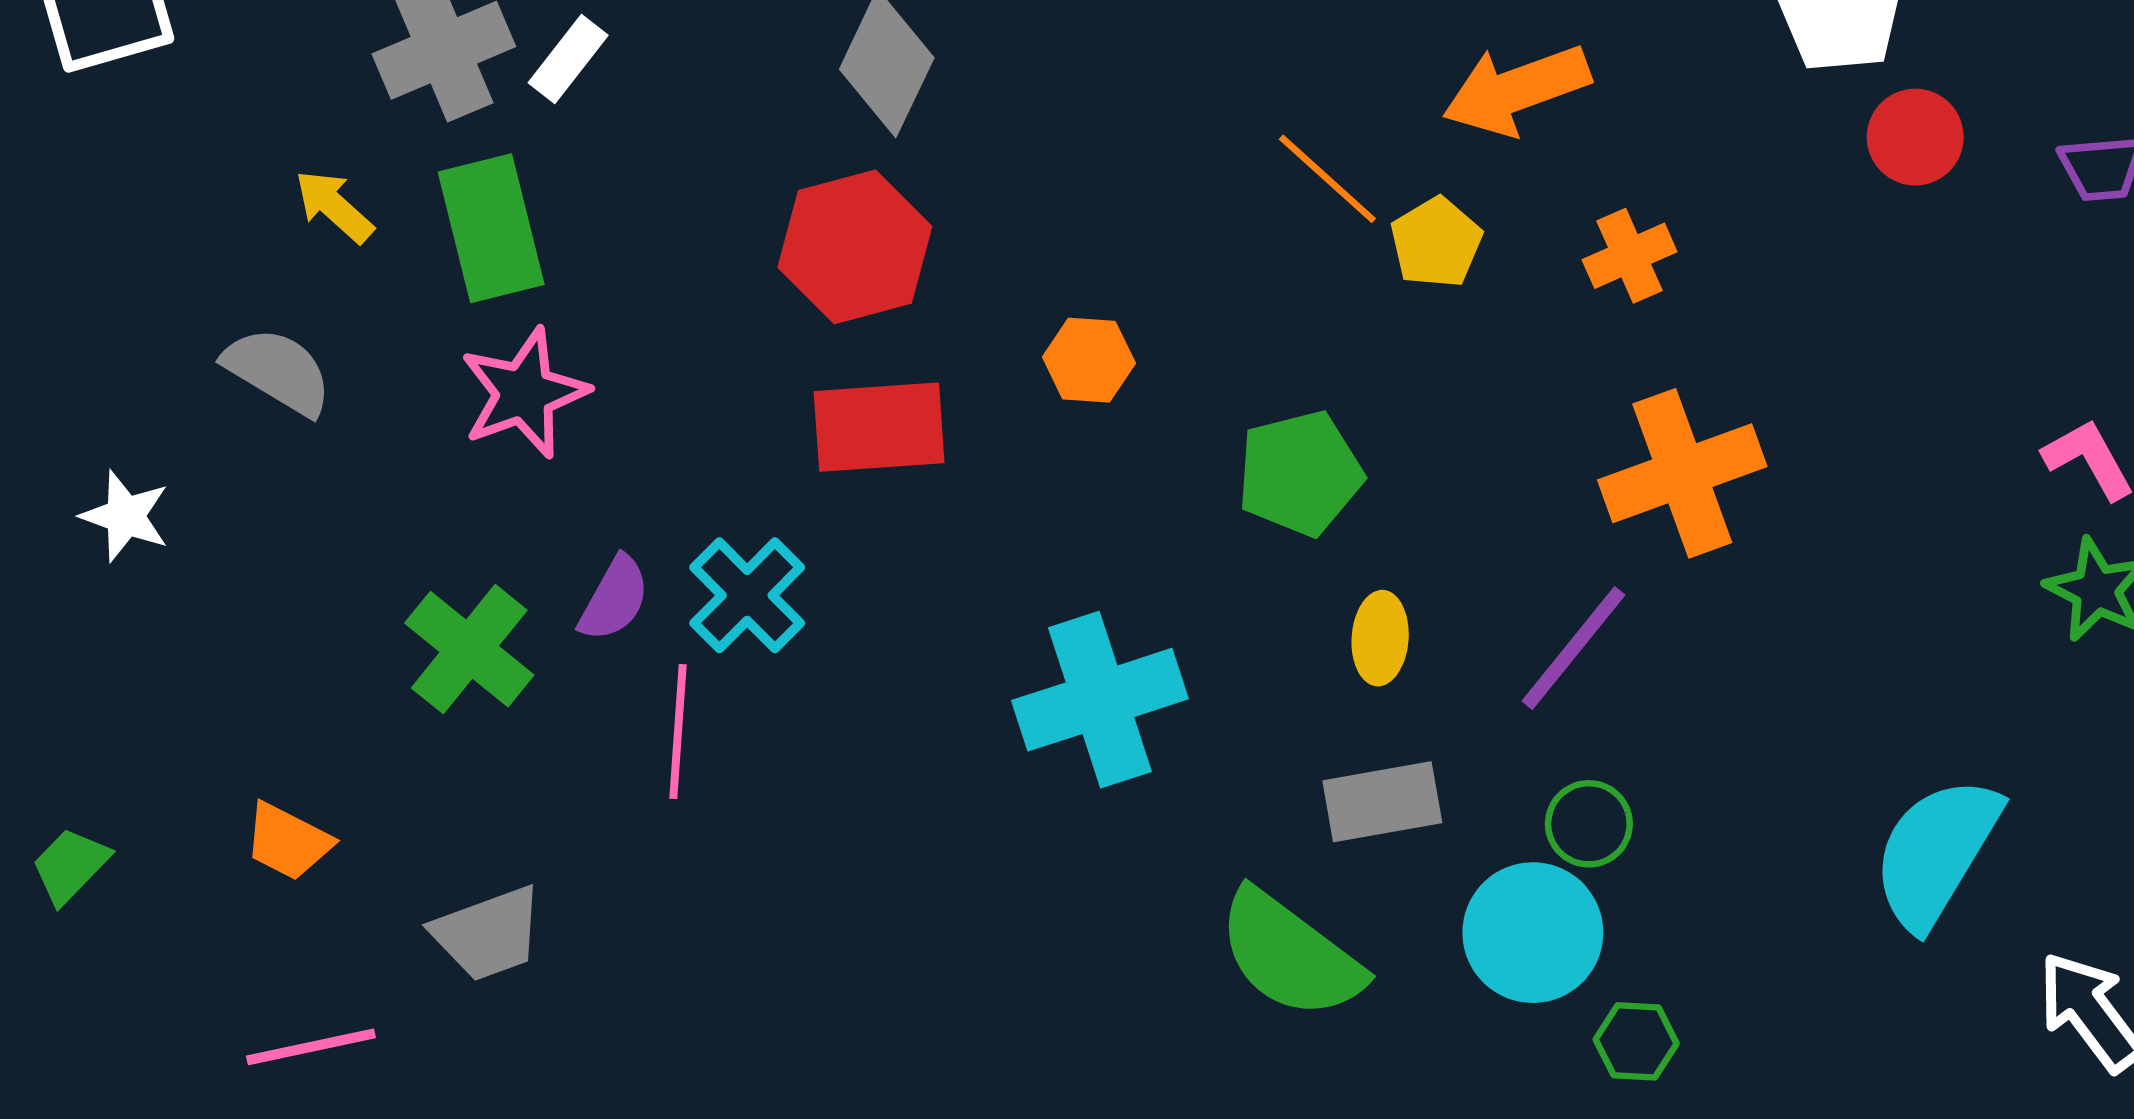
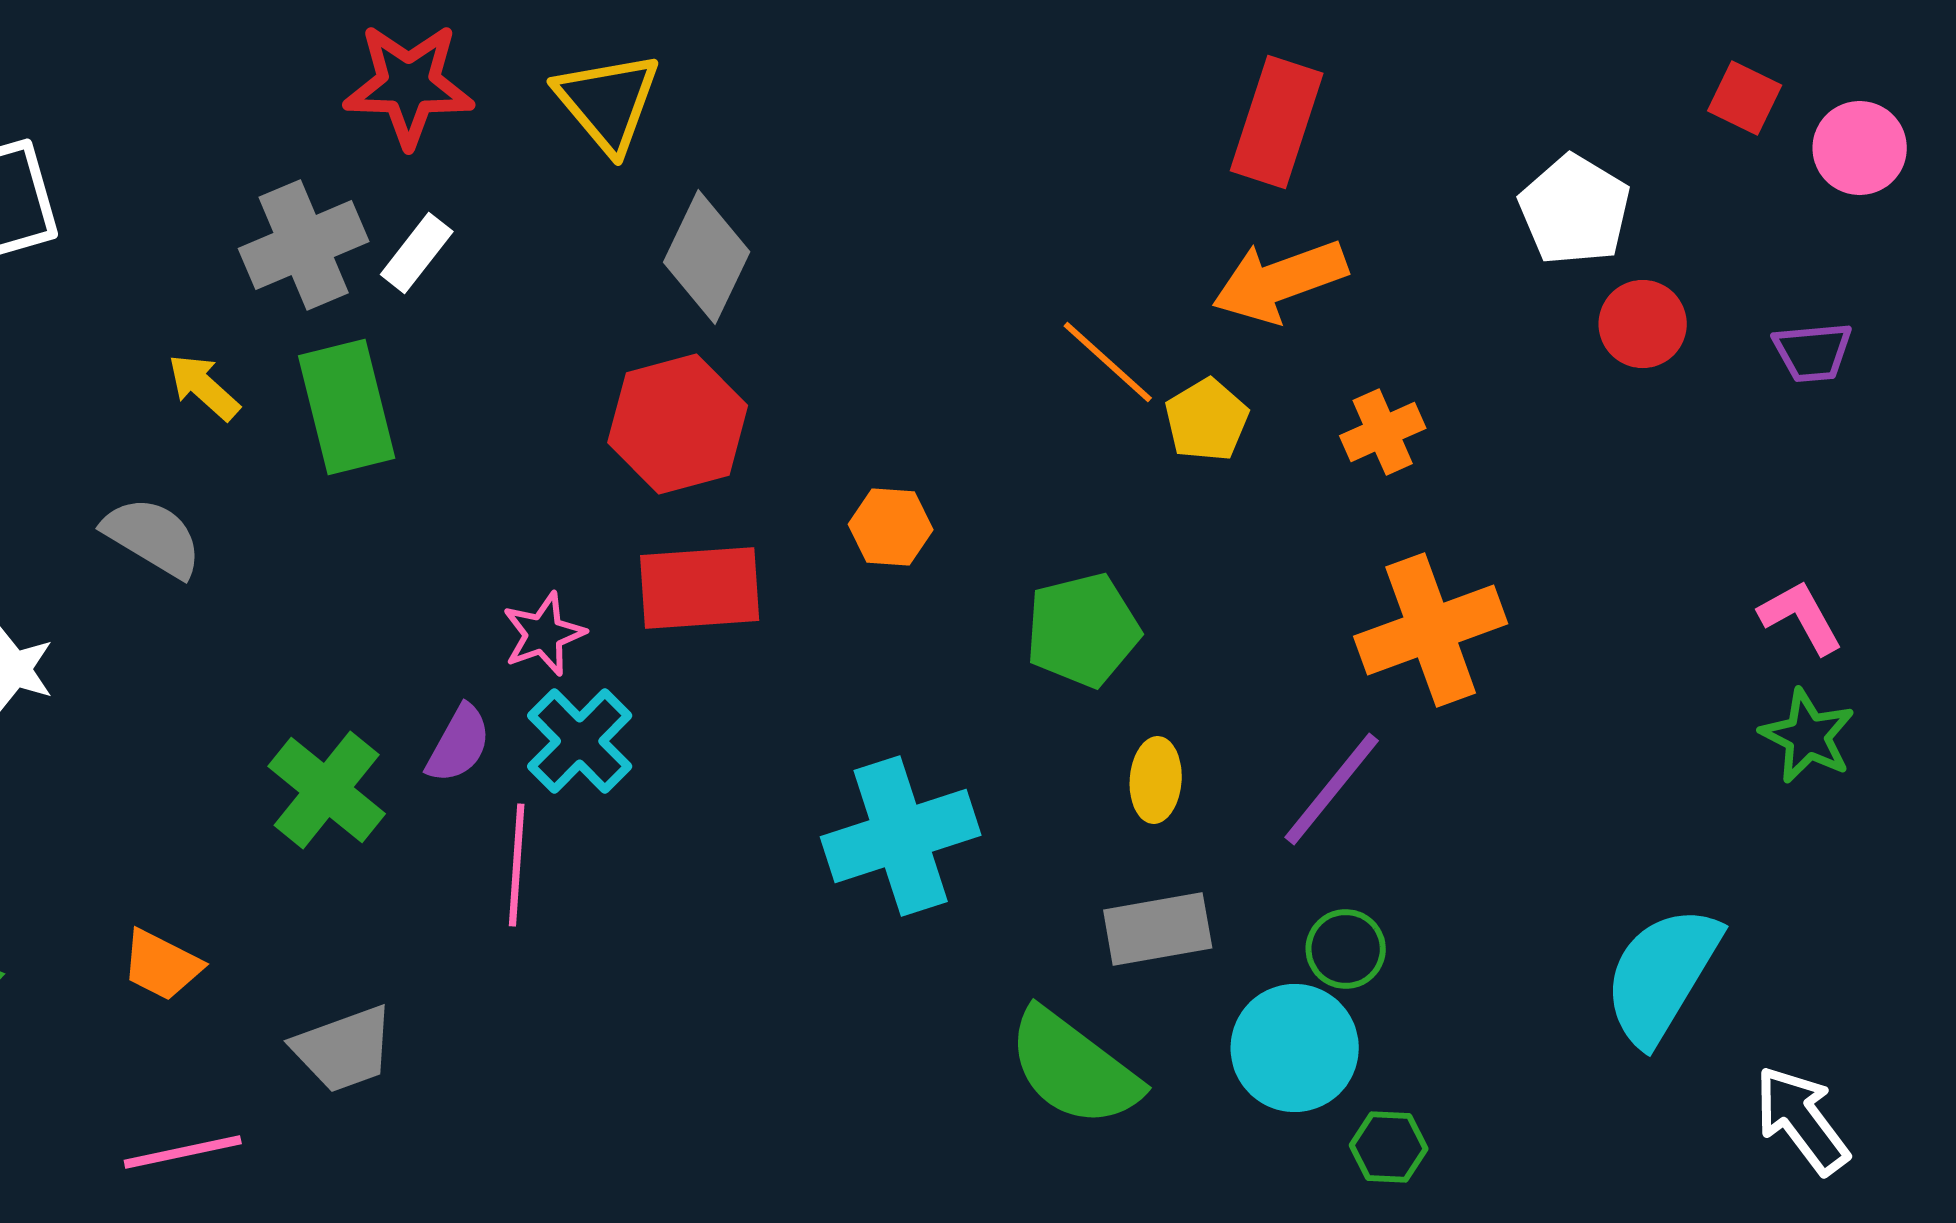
pink star: (524, 393) -> (544, 634), moved, size x0.7

